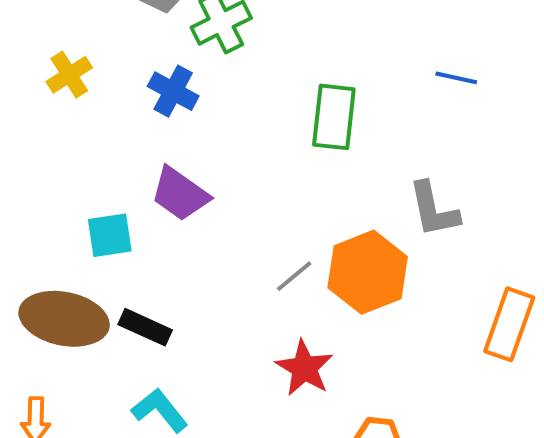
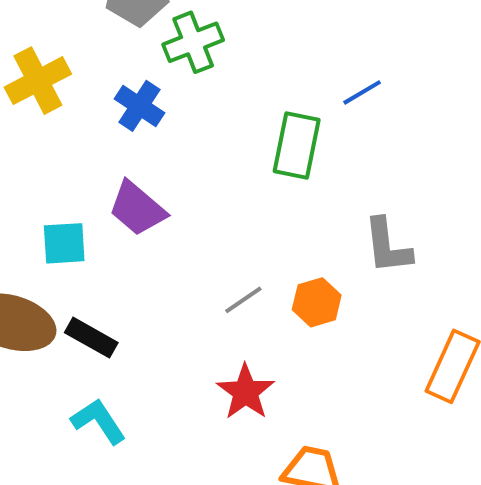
yellow cross: (69, 75) -> (38, 81), size x1.4
blue line: (456, 78) -> (362, 92), moved, turned -48
orange hexagon: (368, 272) -> (317, 302), size x0.6

